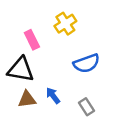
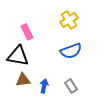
yellow cross: (65, 24) -> (69, 20), moved
blue arrow: (53, 96) -> (44, 86), moved, turned 48

